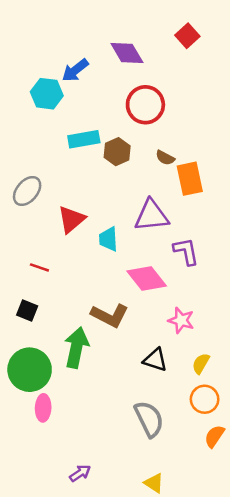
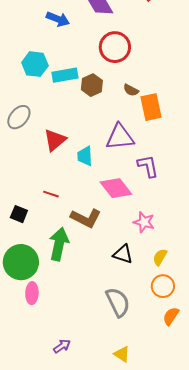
blue arrow: (75, 70) -> (58, 19), turned -120
cyan hexagon: (47, 94) -> (35, 64), moved
red line: (39, 267) -> (51, 194), moved

